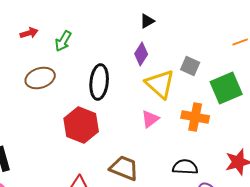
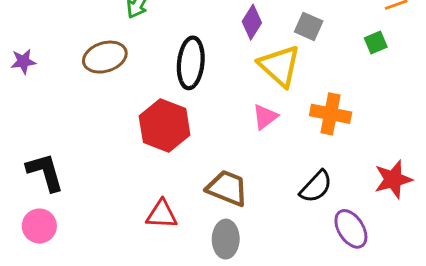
gray square: (190, 66) -> (309, 26), moved
green square: (226, 88) -> (376, 43), moved, size x0.5
black semicircle: (185, 167) -> (316, 187), turned 130

